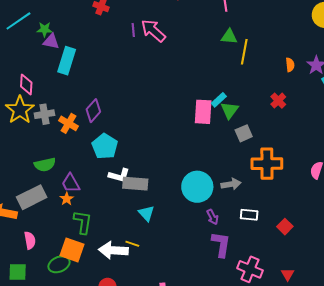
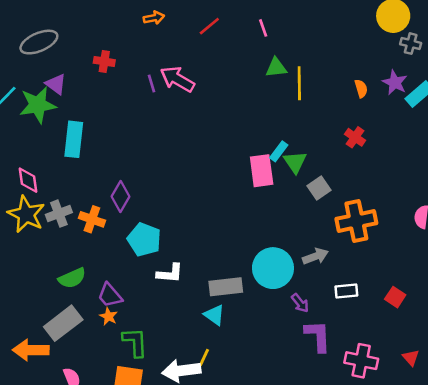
green star: (45, 29) -> (38, 105), size x1.8
purple triangle: (51, 41) -> (56, 84), moved, turned 36
gray rectangle: (135, 184) -> (226, 287), moved
yellow line: (132, 244) -> (204, 357), turned -72

